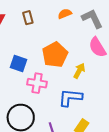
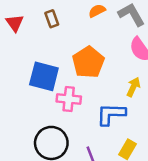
blue square: (18, 64) -> (44, 76), size x1.4
yellow arrow: (79, 71) -> (133, 87), moved

